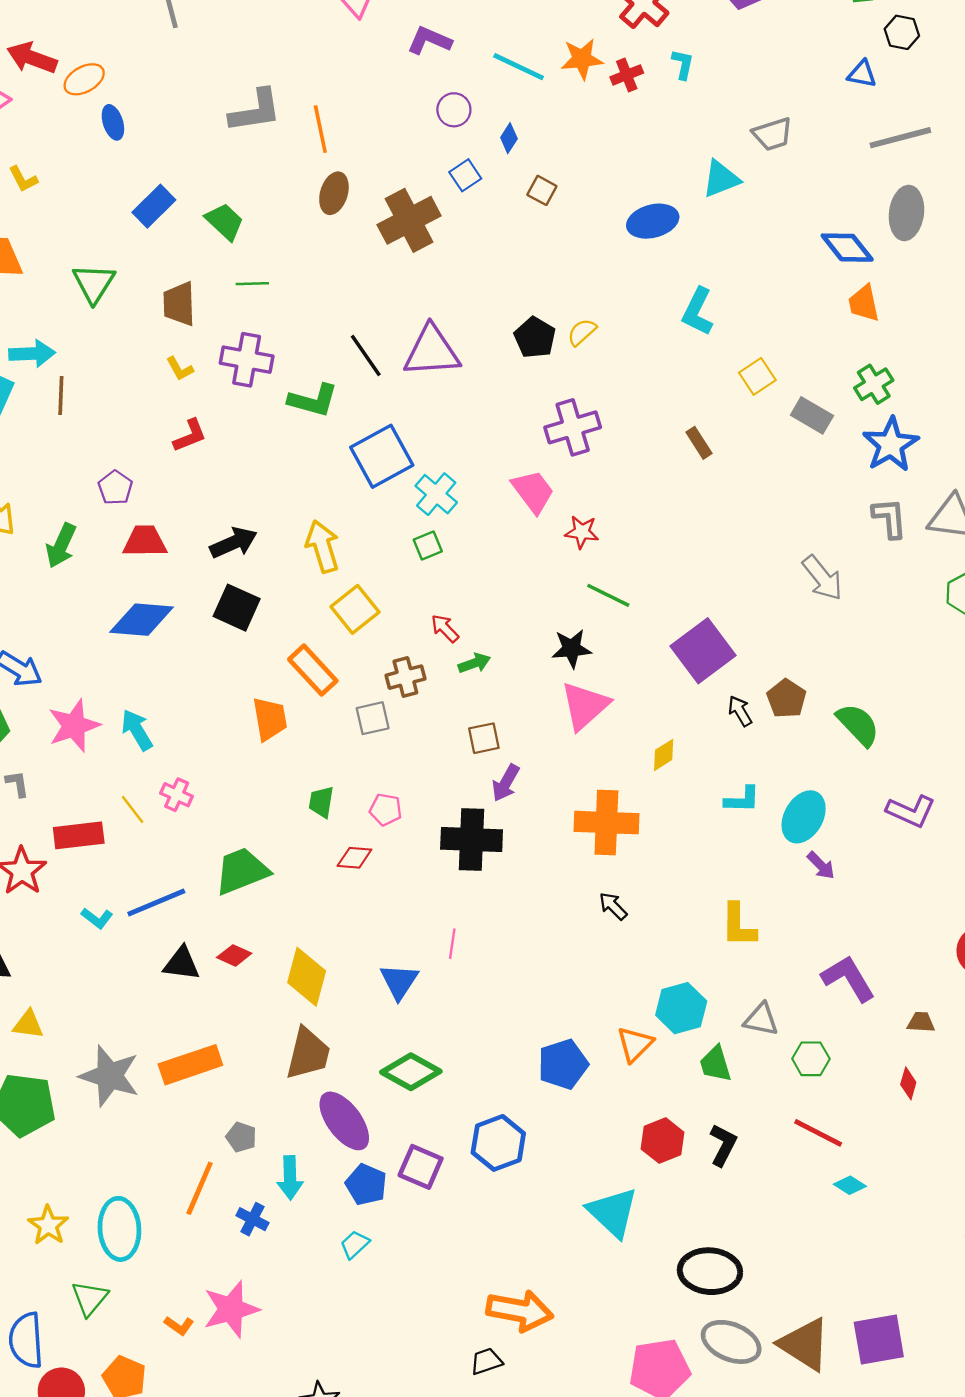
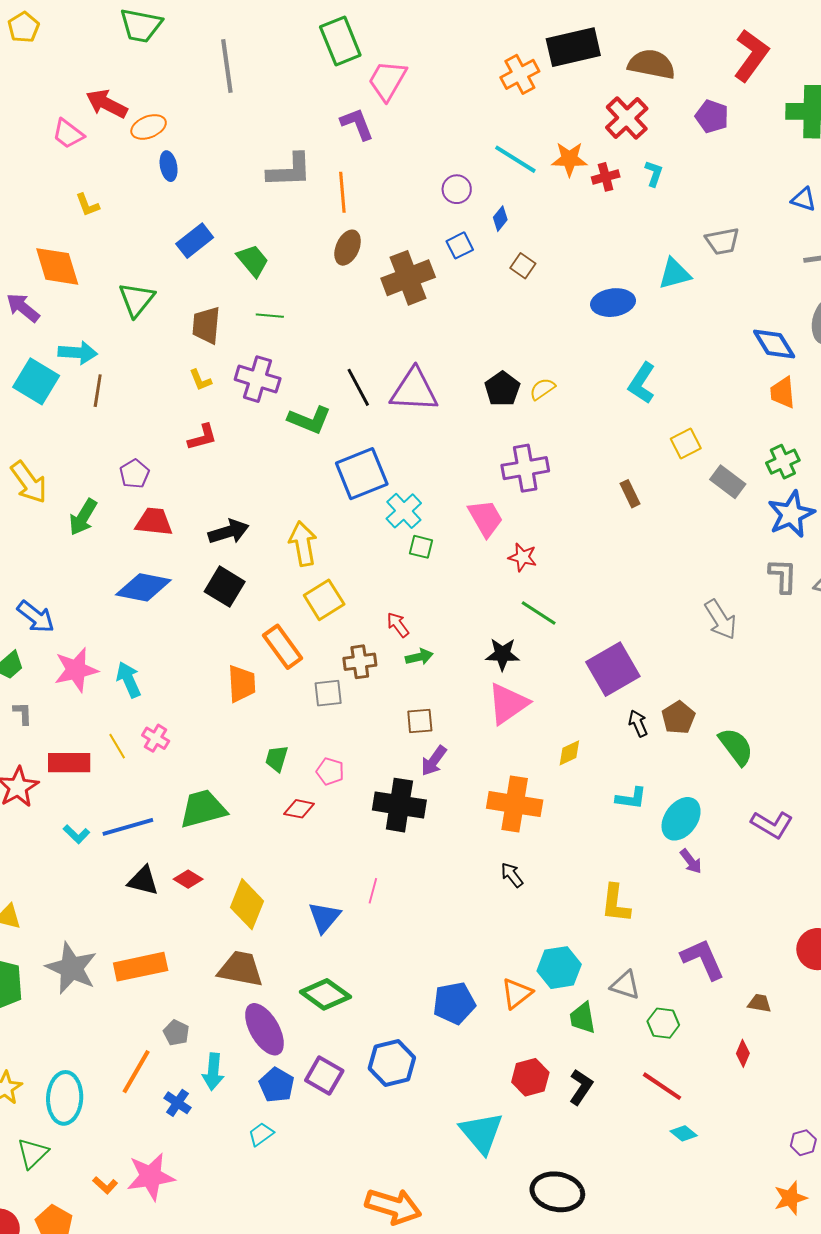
purple L-shape: (429, 40) -> (357, 124), moved, turned 39
green square: (428, 546) -> (421, 547), moved, turned 30
brown trapezoid: (308, 1054) -> (241, 969), turned -99

